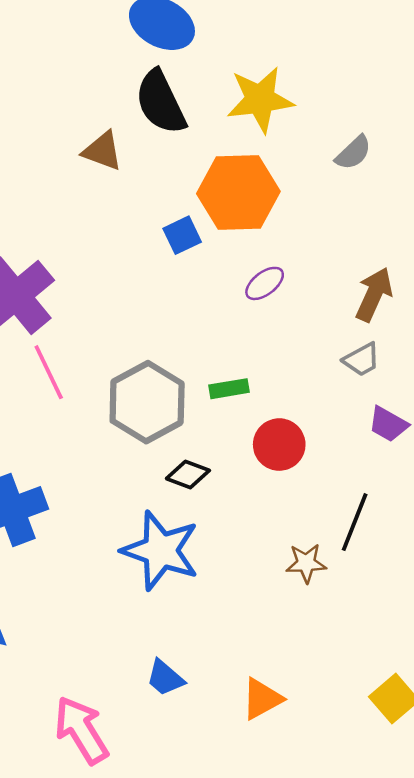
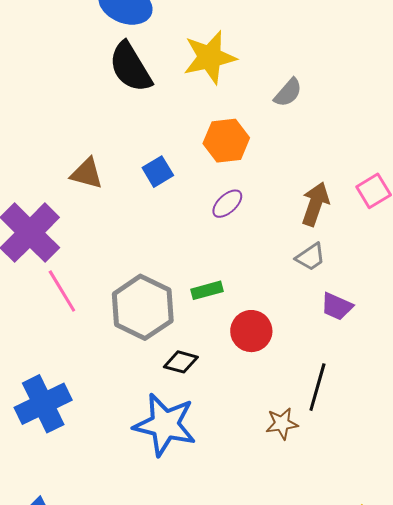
brown triangle: (102, 151) -> (87, 173), moved
orange hexagon: (238, 193) -> (226, 141), moved, size x0.7

